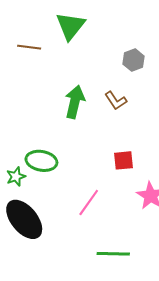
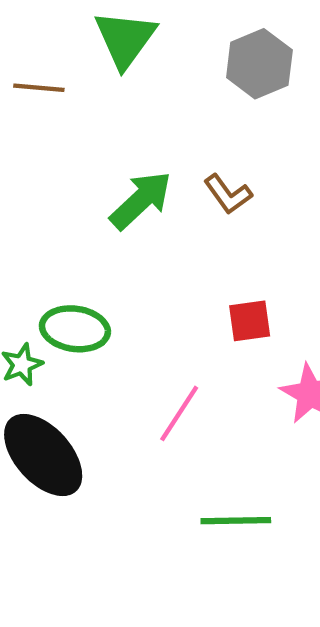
gray hexagon: (134, 60) -> (259, 64), moved, size x1.4
green arrow: (75, 102) -> (141, 200), turned 36

